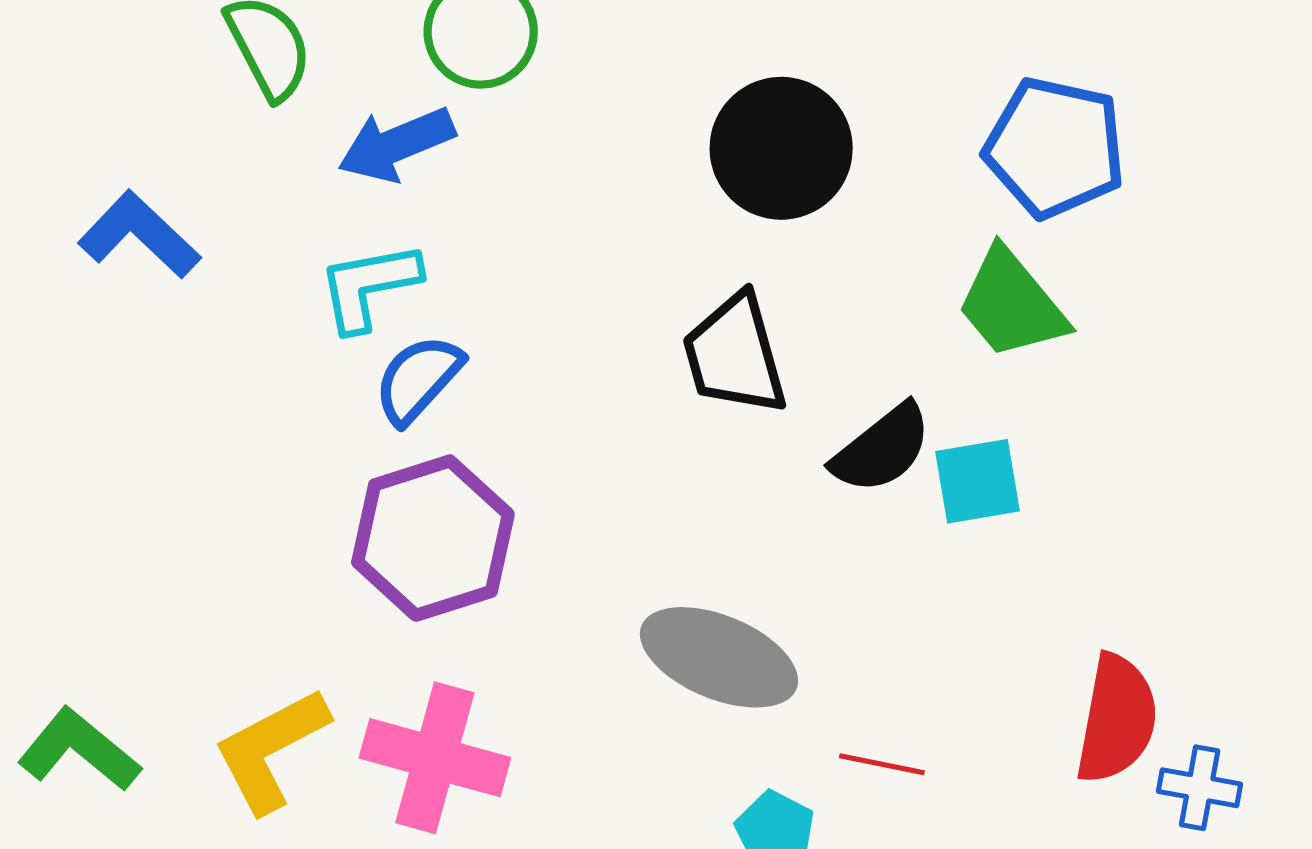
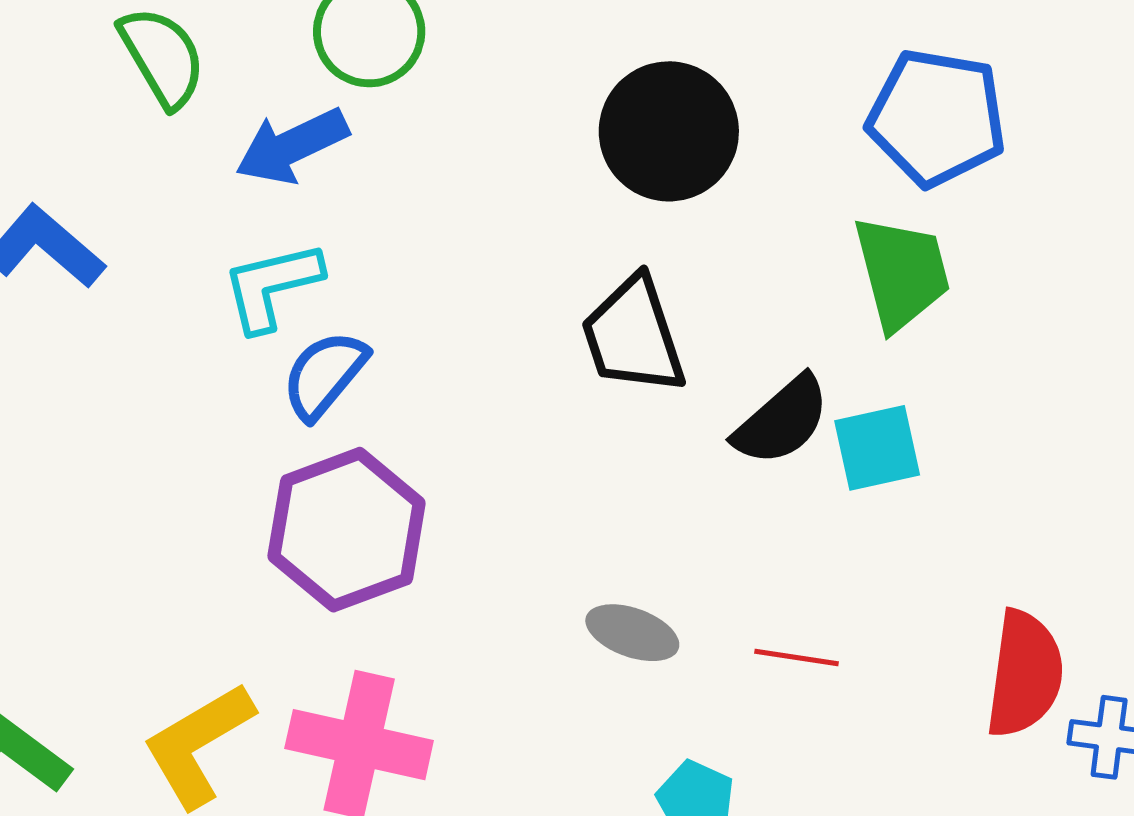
green trapezoid: (1012, 304) -> (902, 273), turned -152
gray ellipse: (719, 657) -> (632, 633), size x0.6
red line: (882, 764) -> (796, 658), moved

